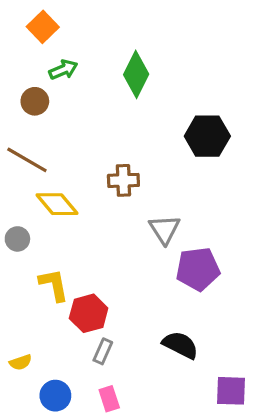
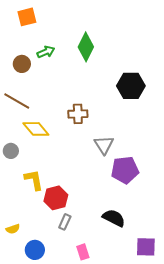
orange square: (43, 27) -> (27, 17), turned 30
green arrow: (63, 70) -> (46, 52), moved
pink rectangle: (109, 399) -> (83, 252), moved

